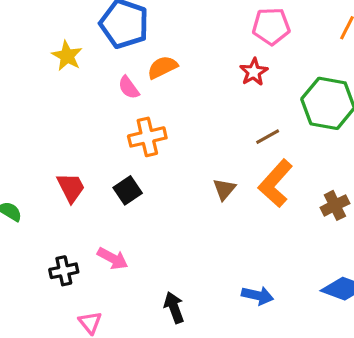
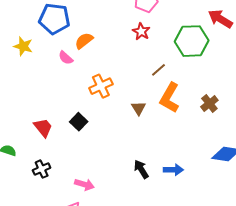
orange cross: (147, 137) -> (101, 86), moved
pink arrow: (113, 258) -> (84, 184), moved
black cross: (64, 271) -> (42, 169), moved
black arrow: (174, 307) -> (141, 169), moved

